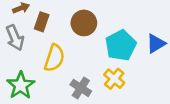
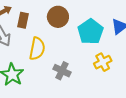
yellow cross: (114, 79) -> (103, 62), moved, turned 30

